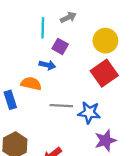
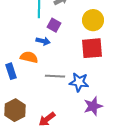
red square: (104, 73) -> (92, 48), turned 30

